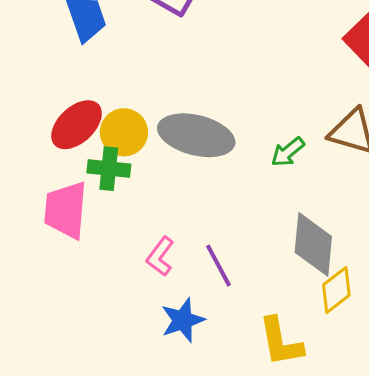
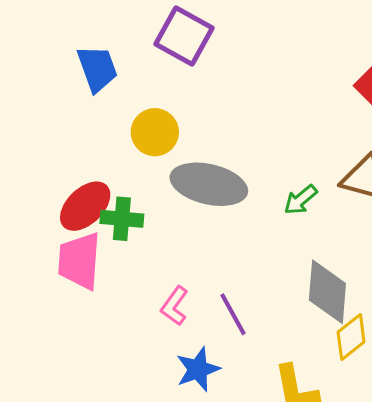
red ellipse: (77, 125) -> (85, 206), moved
yellow circle: (124, 132) -> (155, 132), moved

